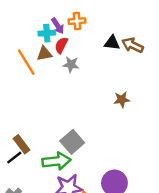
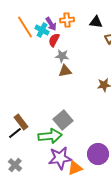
cyan cross: (47, 33) -> (42, 30), turned 32
black triangle: (112, 43) -> (96, 22), moved
brown triangle: (44, 54) -> (65, 71), moved
orange line: (26, 62) -> (25, 27), moved

